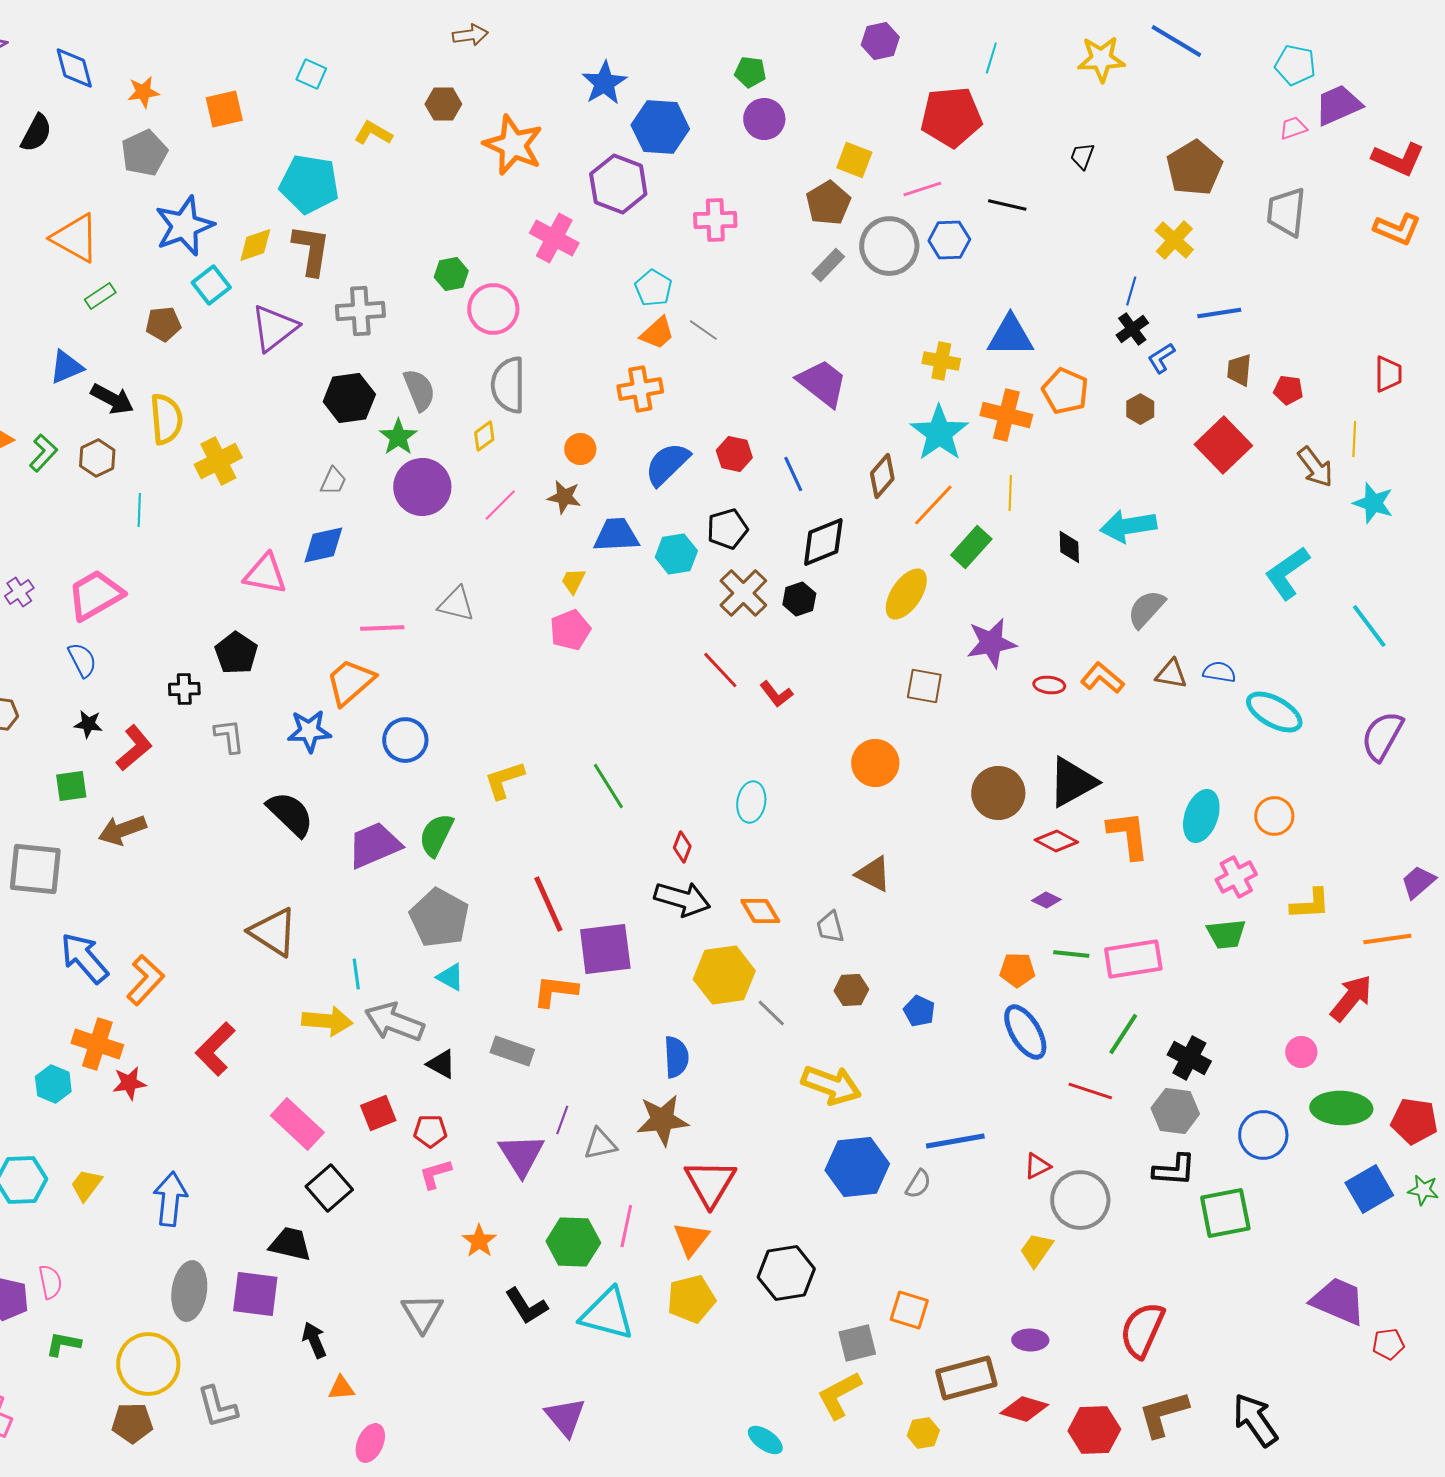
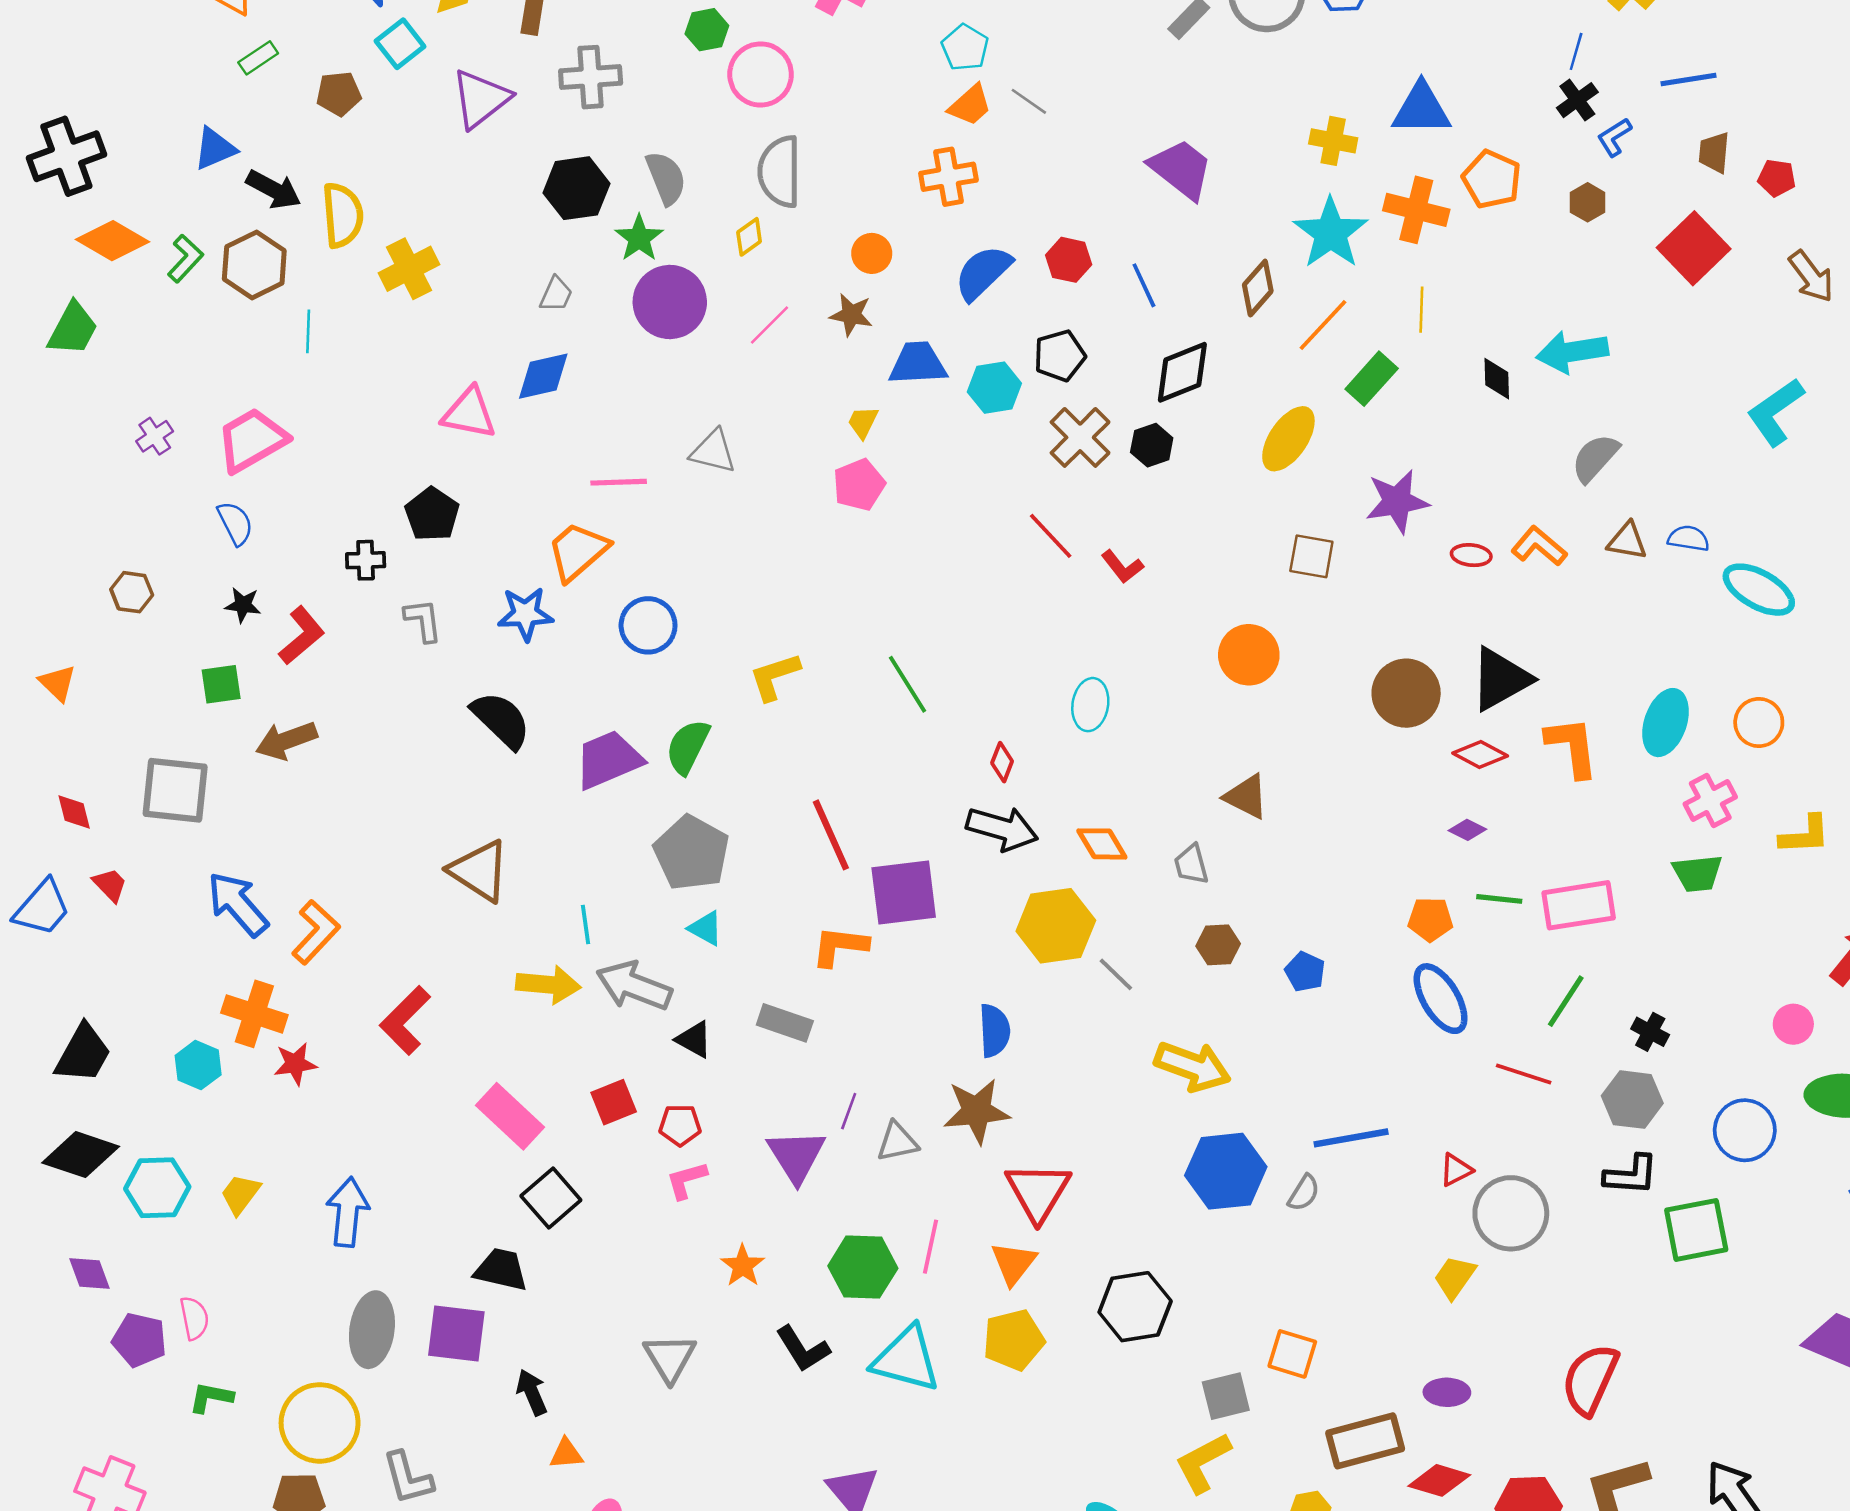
brown hexagon: (97, 458) -> (254, 265), size x1.4
black cross: (1189, 1058) -> (1650, 1032), size x0.7

